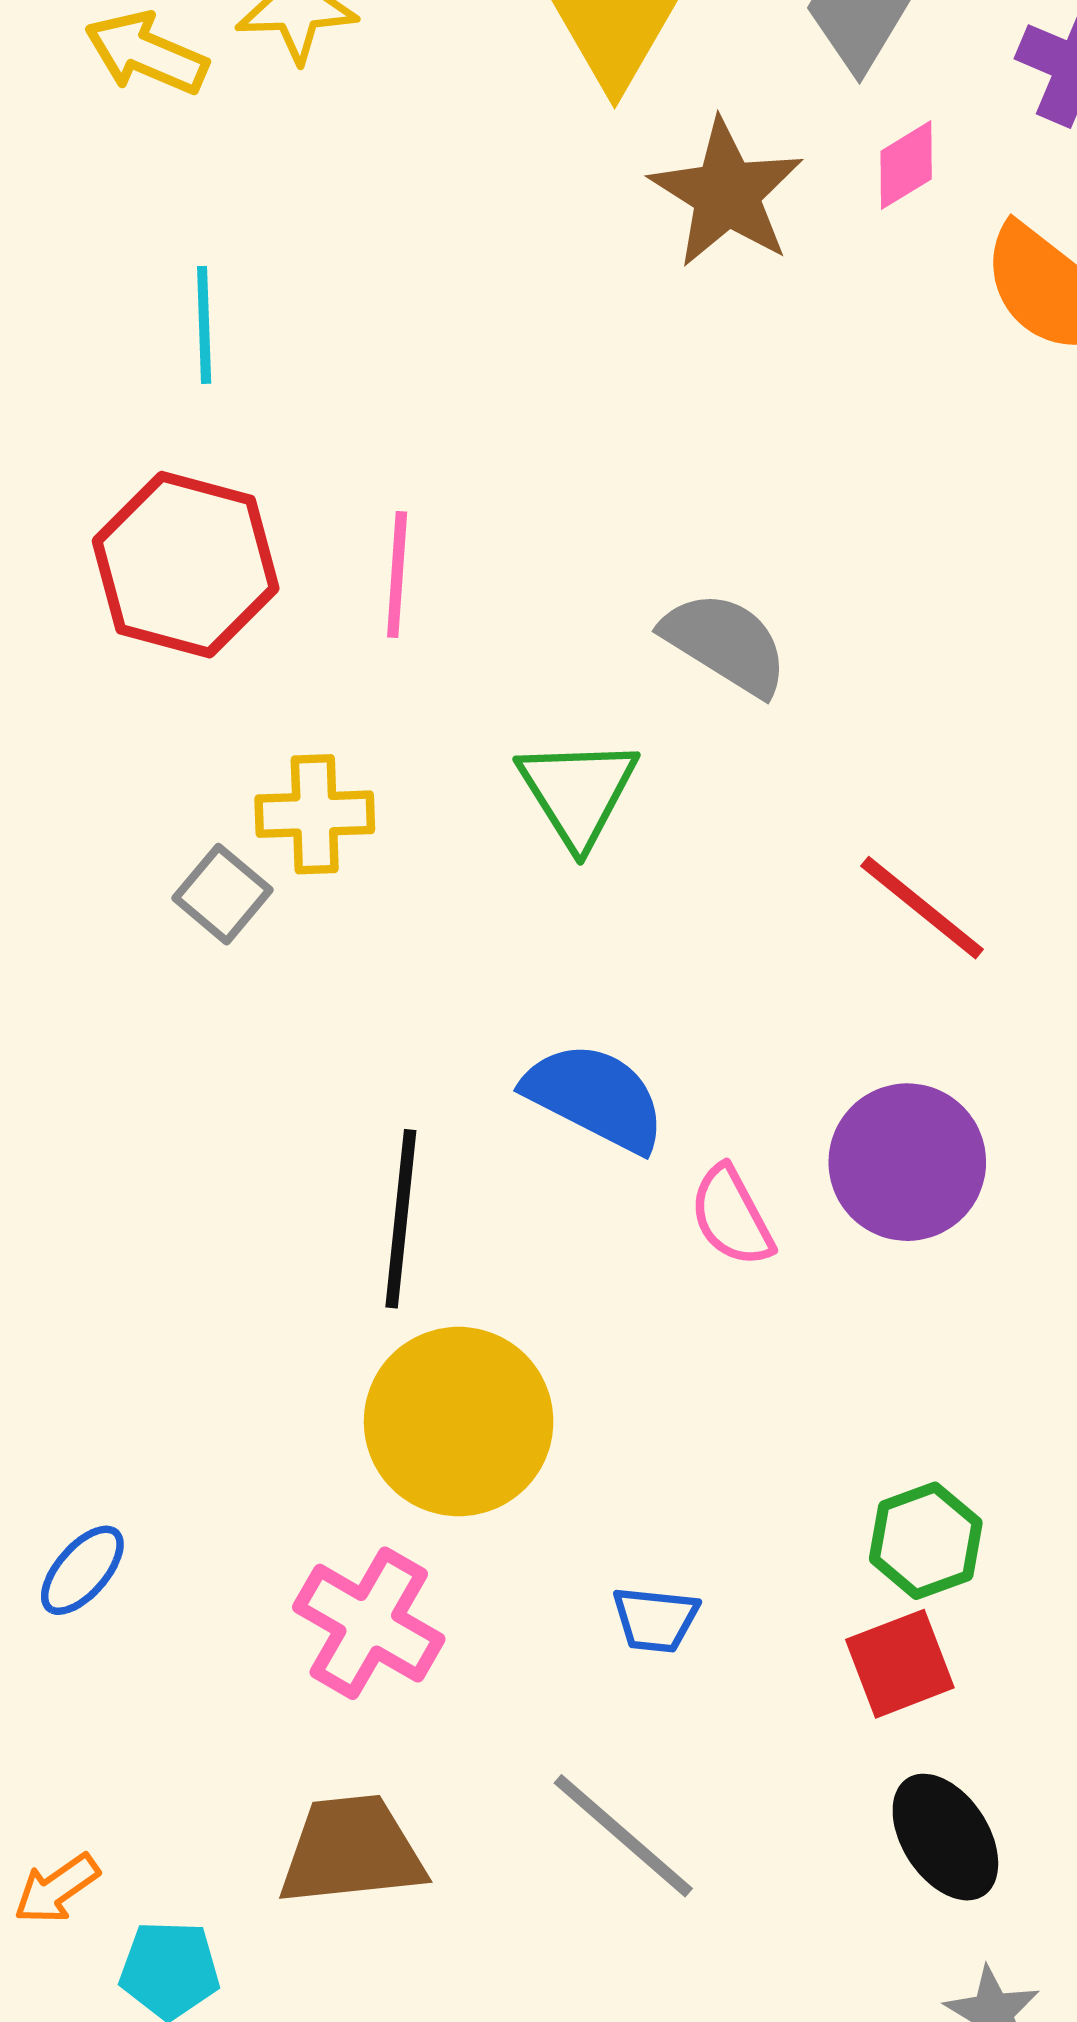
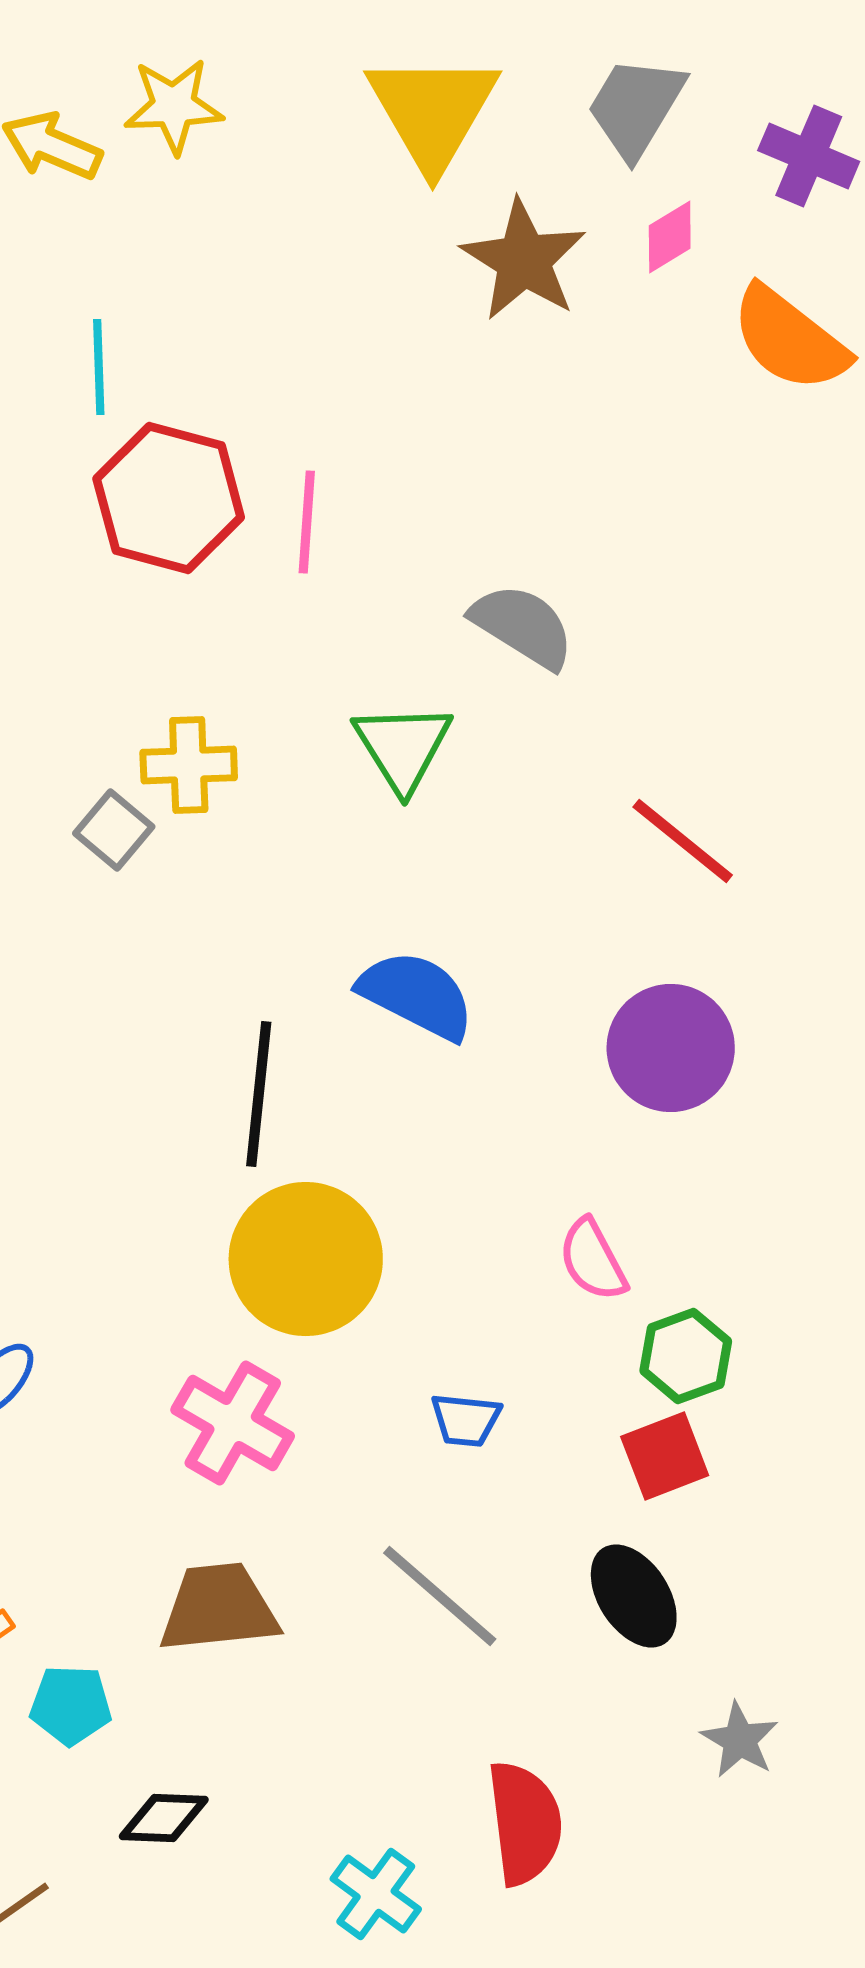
red hexagon: (186, 565) -> (169, 498), moved
pink line: (397, 574) -> (307, 522), moved
pink semicircle: (731, 1216) -> (593, 1260), moved
black ellipse: (945, 1837) -> (634, 1596), moved

